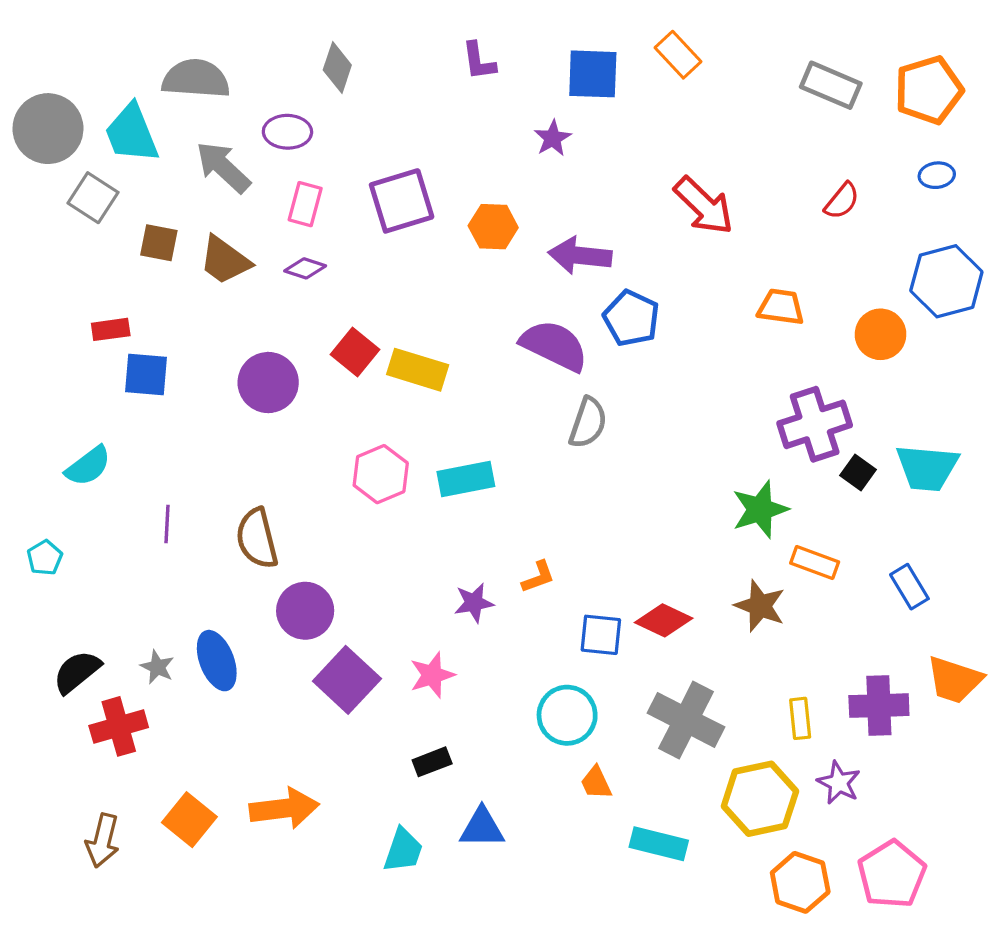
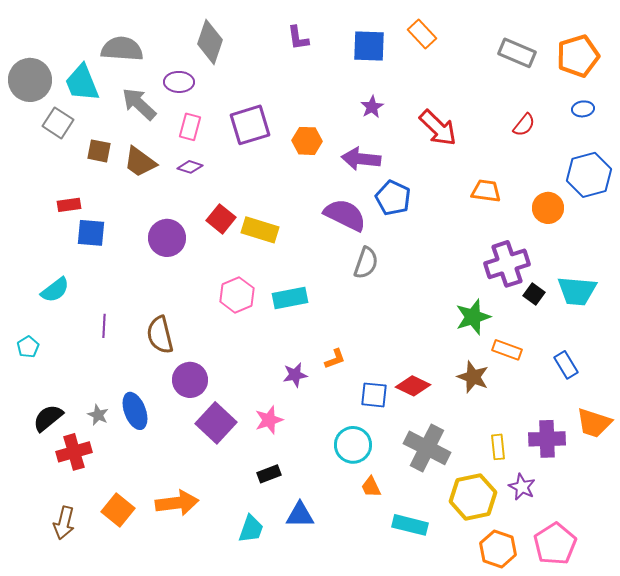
gray diamond: (337, 68) -> (210, 42), size x1.4
purple star: (553, 138) -> (372, 107), moved

